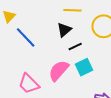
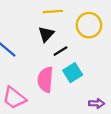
pink semicircle: (59, 71) -> (45, 80), turned -30

